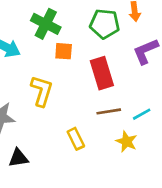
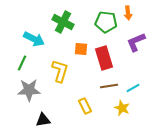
orange square: (64, 51) -> (81, 49), moved

